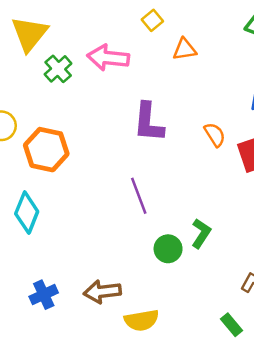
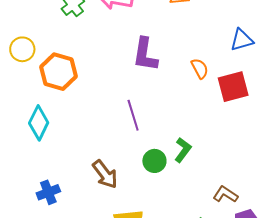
brown arrow: (102, 292) -> (105, 174), moved, turned -124

